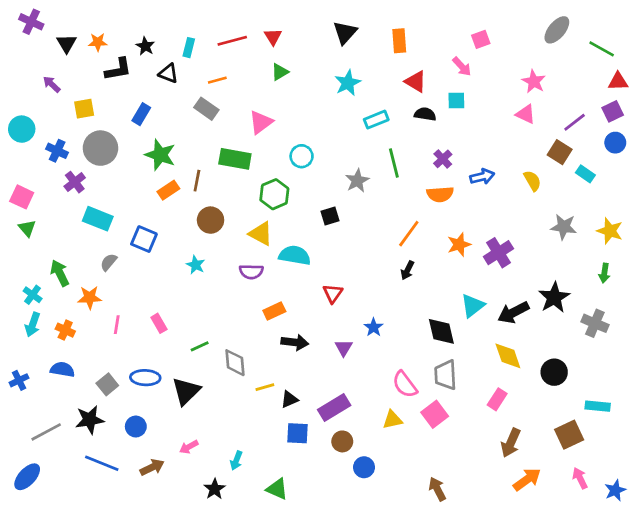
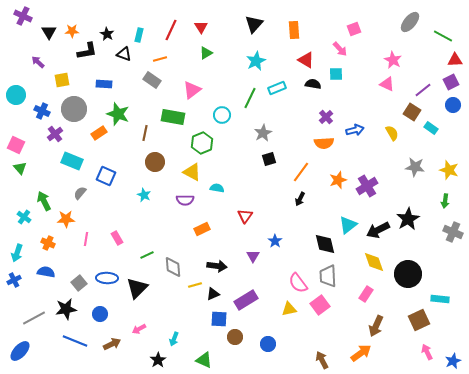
red line: (232, 41) -> (171, 30), turned -50
blue rectangle: (141, 114) -> (104, 84), turned 63
green line: (394, 163) -> (250, 98), moved, turned 40
orange rectangle: (168, 190) -> (99, 133), moved
black square: (330, 216) -> (269, 159), moved
cyan semicircle: (295, 255) -> (217, 188), size x0.6
gray cross: (595, 323) -> (453, 232), moved
cyan arrow: (33, 325) -> (17, 253), moved
black arrow: (295, 342) -> (217, 266), moved
black circle: (554, 372) -> (408, 274), size x1.4
brown circle: (342, 441) -> (235, 337), moved
orange arrow: (527, 479) -> (361, 353), moved

